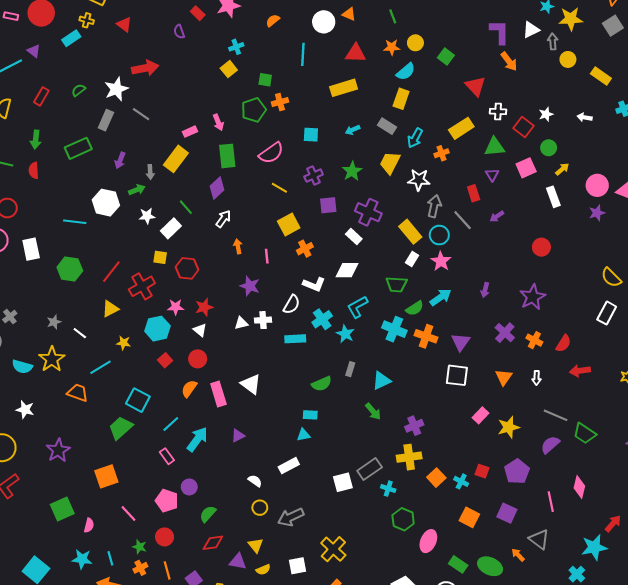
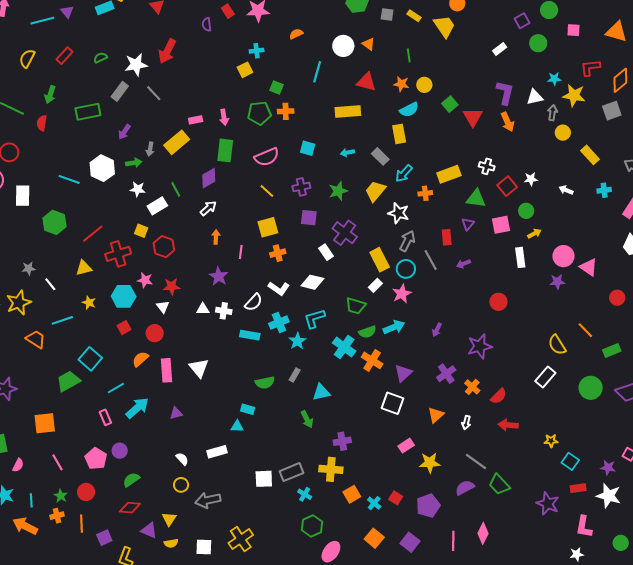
red arrow: (145, 68) -> (167, 51), turned 115
red triangle: (475, 86) -> (473, 117), moved
yellow rectangle: (401, 99) -> (399, 134), turned -42

